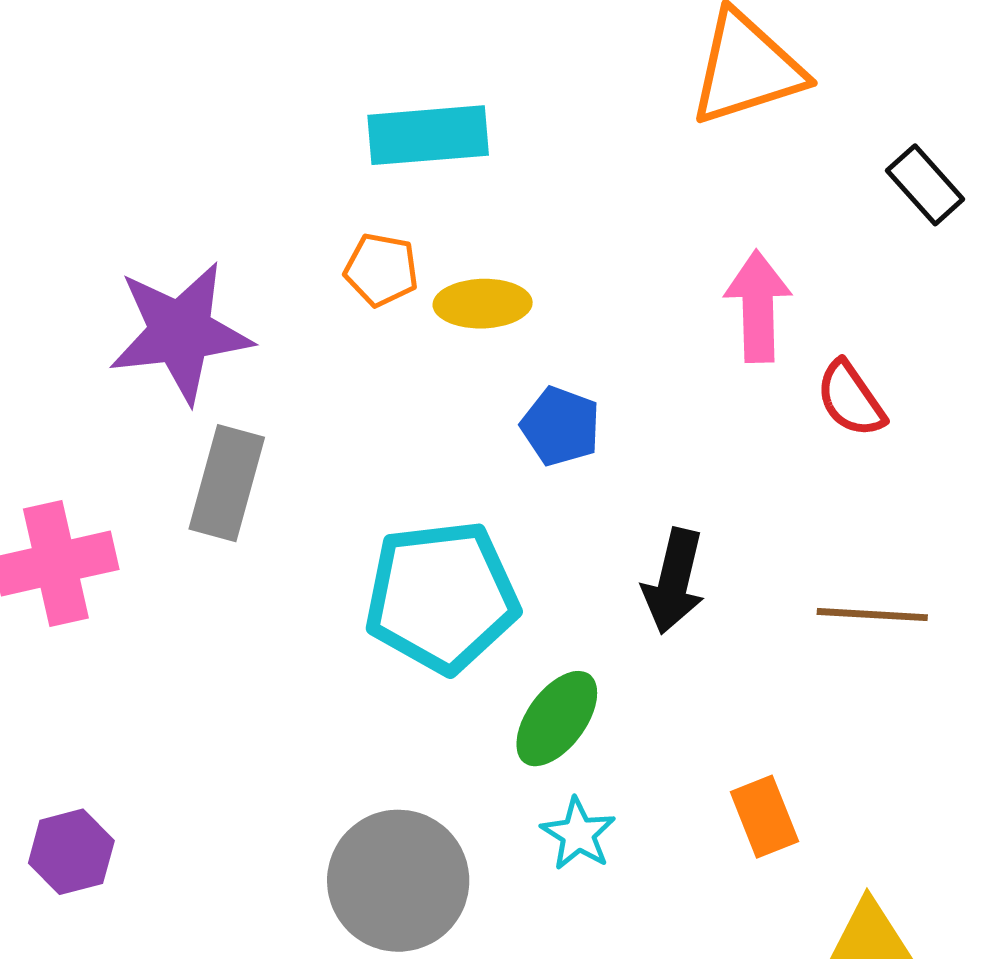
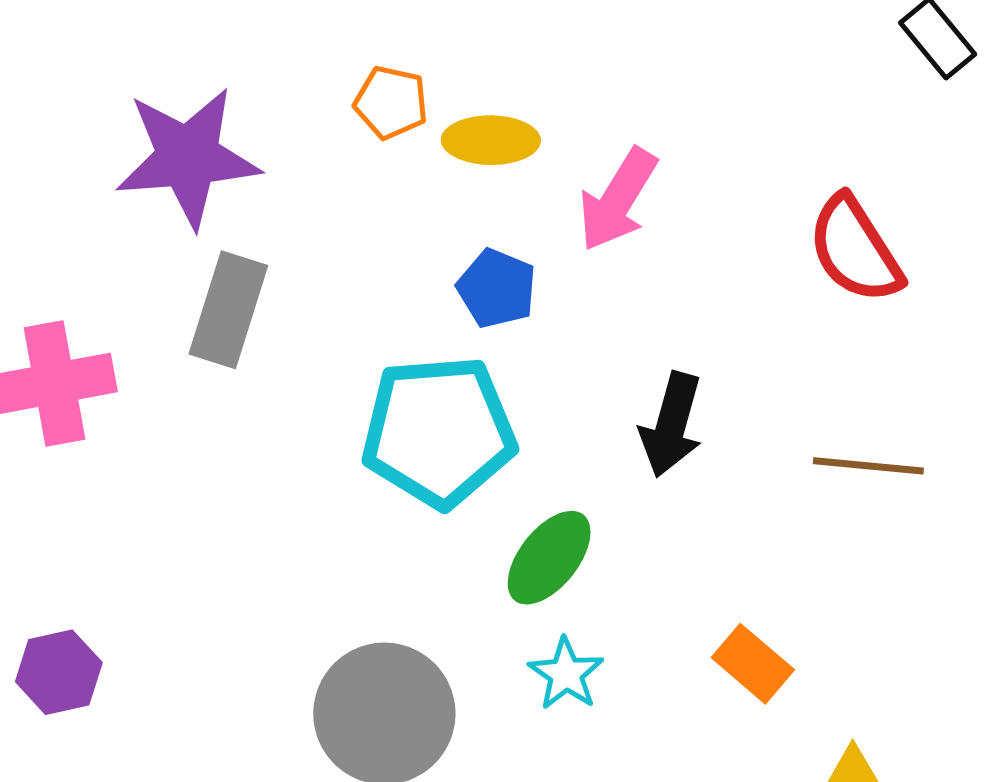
pink arrow: (758, 306) -> (618, 200), moved, turned -149
red semicircle: (851, 399) -> (855, 250), size x1.4
blue pentagon: (561, 426) -> (497, 288), moved
orange rectangle: (764, 817) -> (753, 664), turned -30

